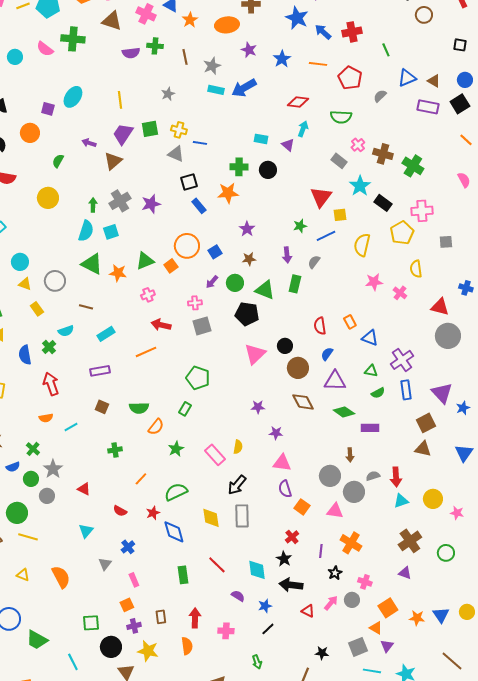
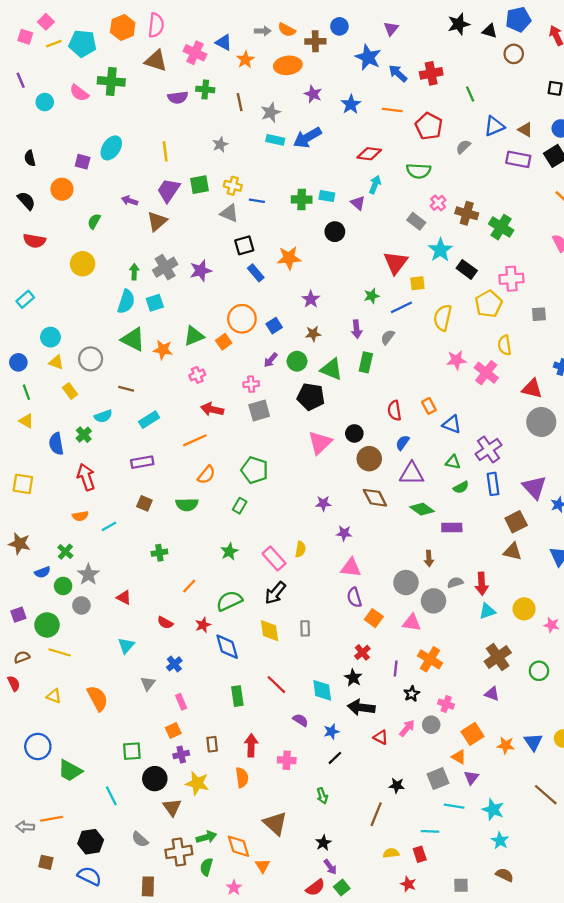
green cross: (239, 167) -> (302, 200), moved
pink cross: (400, 293) -> (486, 373), size x1.5
orange semicircle: (156, 427) -> (206, 475), moved
black arrow: (237, 485) -> (275, 593), moved
gray rectangle: (242, 516) -> (305, 628), size x0.6

